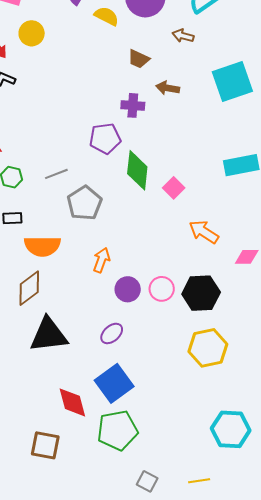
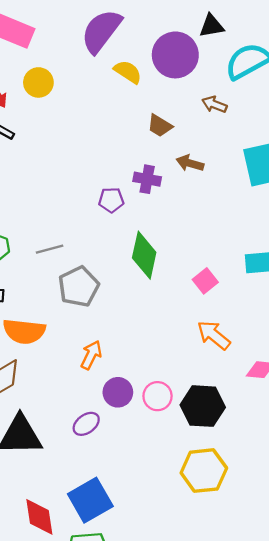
purple pentagon: (105, 138) -> (111, 200), moved, size x0.7
pink square: (174, 188) -> (205, 281), moved
purple ellipse: (112, 333) -> (86, 424), moved

